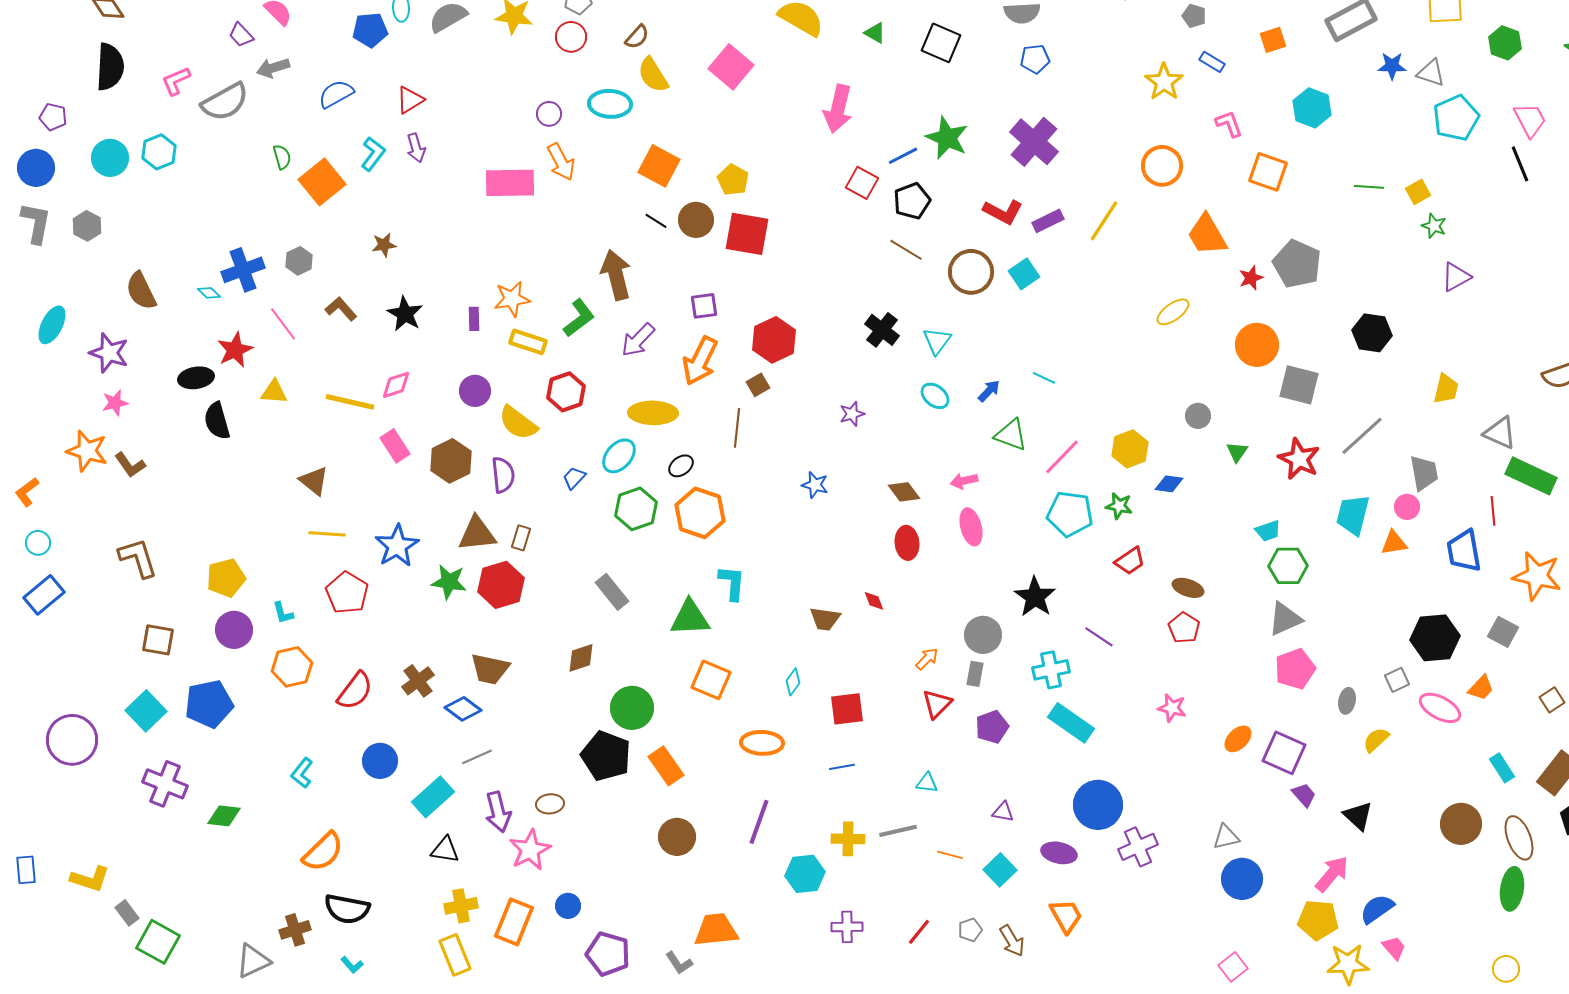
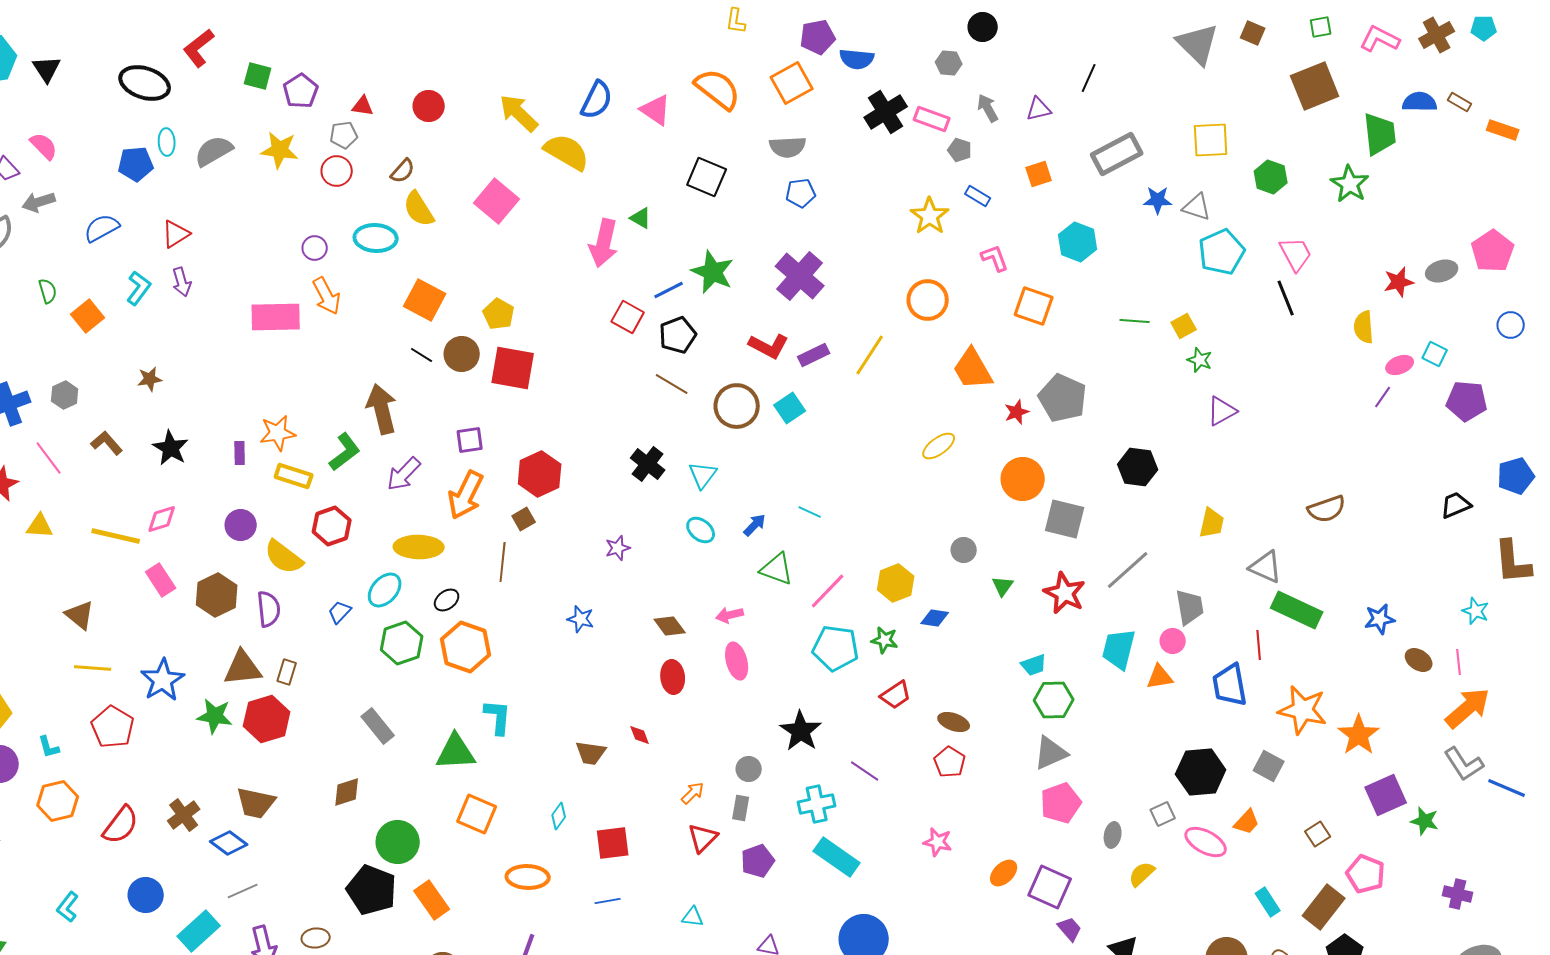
green triangle: (875, 33) -> (641, 218), moved
orange square: (322, 182) -> (88, 316), size x0.7
gray circle: (983, 635) -> (749, 769), size x0.7

